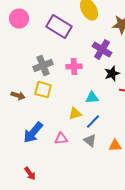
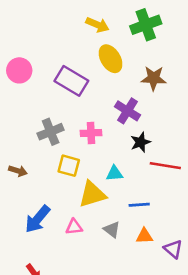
yellow square: (43, 90) -> (69, 166), moved
yellow triangle: (75, 114) -> (92, 194), size x1.6
blue line: (93, 122) -> (139, 205), moved, turned 42

